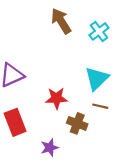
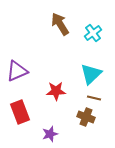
brown cross: (77, 123) -> (86, 117), moved

